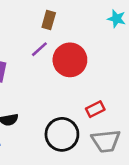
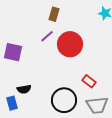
red rectangle: (95, 109) -> (89, 81), turned 64

